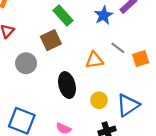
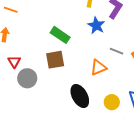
brown square: (51, 40) -> (55, 60), turned 30
gray circle: (26, 63) -> (27, 78), moved

